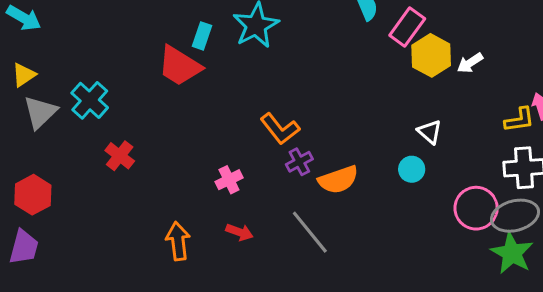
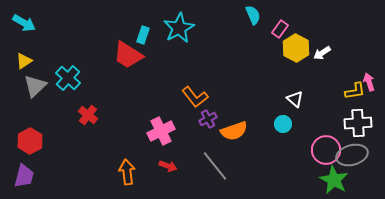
pink rectangle: (407, 27) -> (280, 29), size x0.7
pink cross: (229, 180) -> (161, 131), size x1.5
green star: (512, 253) -> (334, 180), moved

